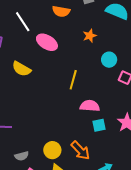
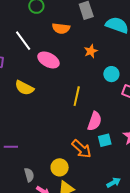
pink semicircle: (90, 106) -> (95, 121), turned 108
orange arrow: (80, 150) -> (82, 149), moved
gray semicircle: (22, 156) -> (29, 175), turned -88

